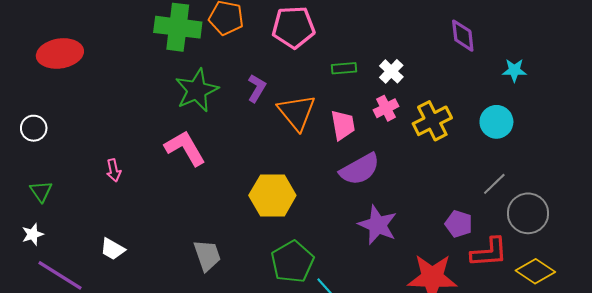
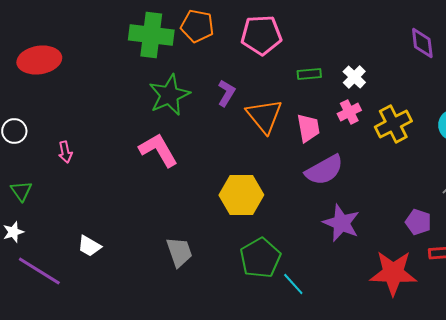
pink arrow: (114, 170) -> (65, 152), moved

